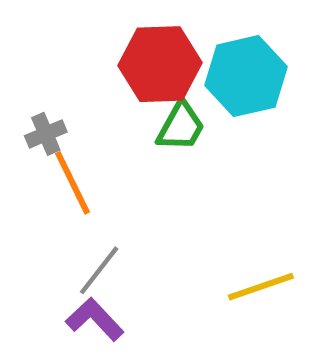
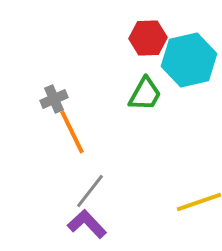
red hexagon: (160, 64) -> (148, 38), moved, size x0.7

